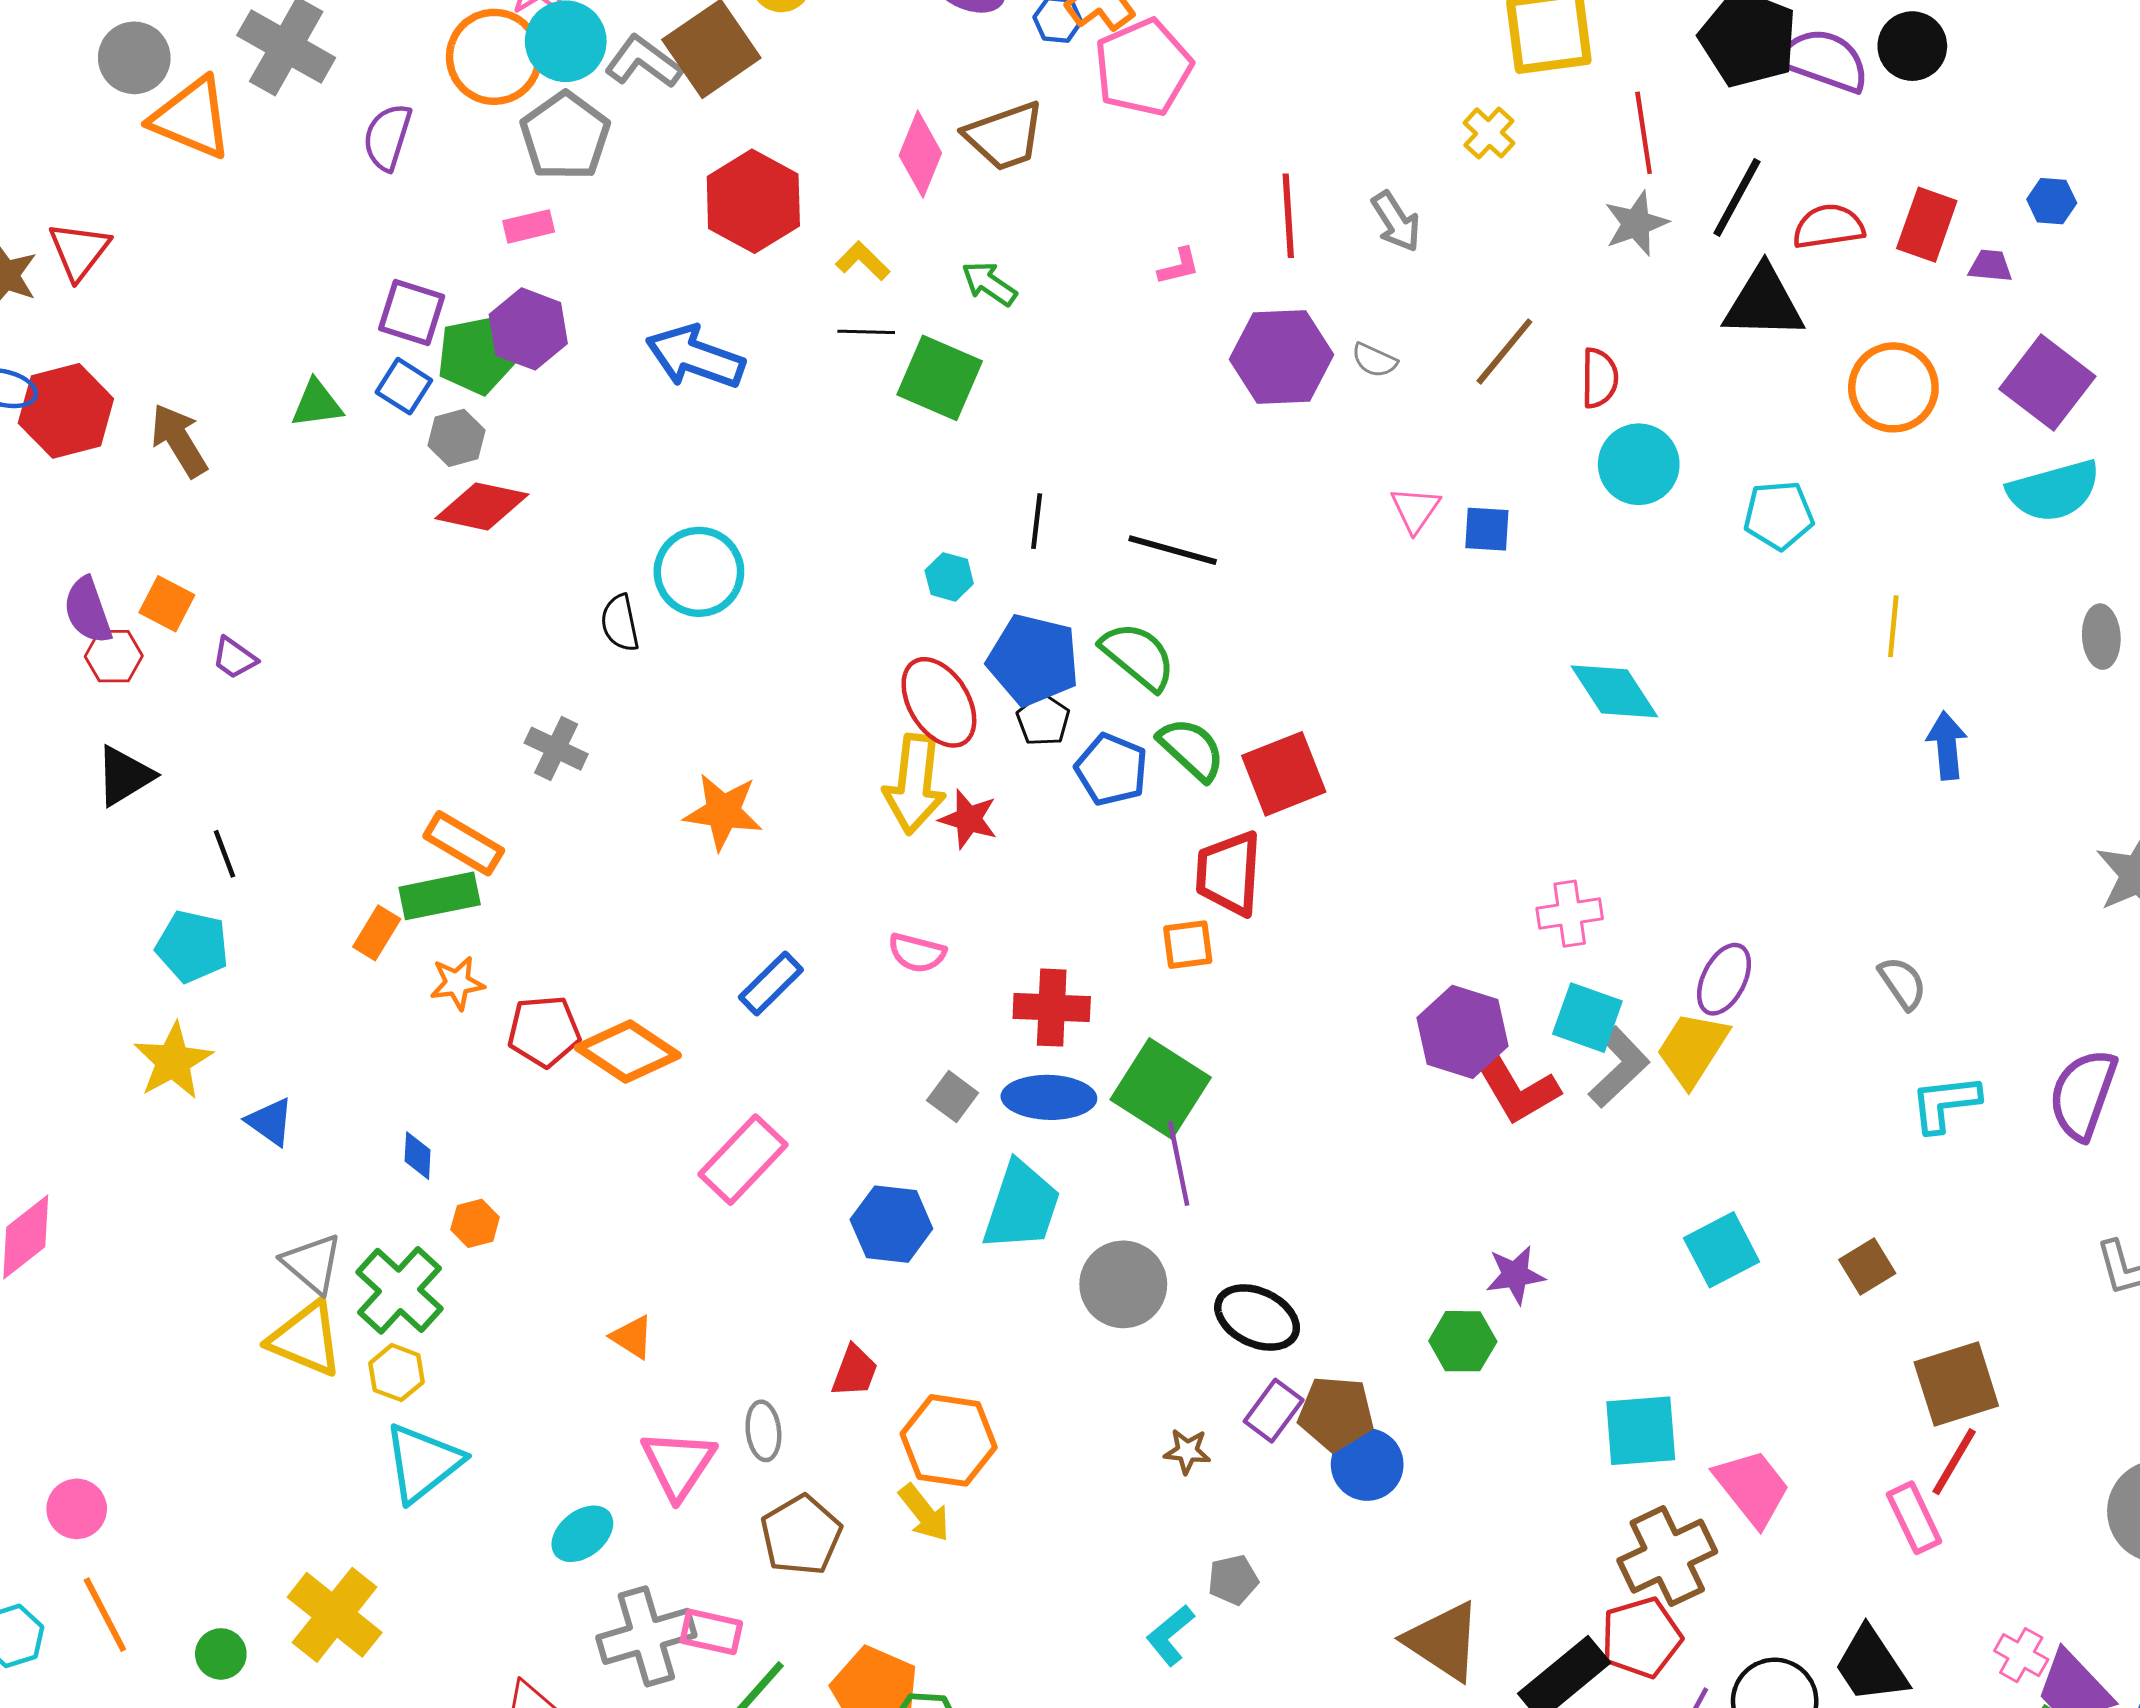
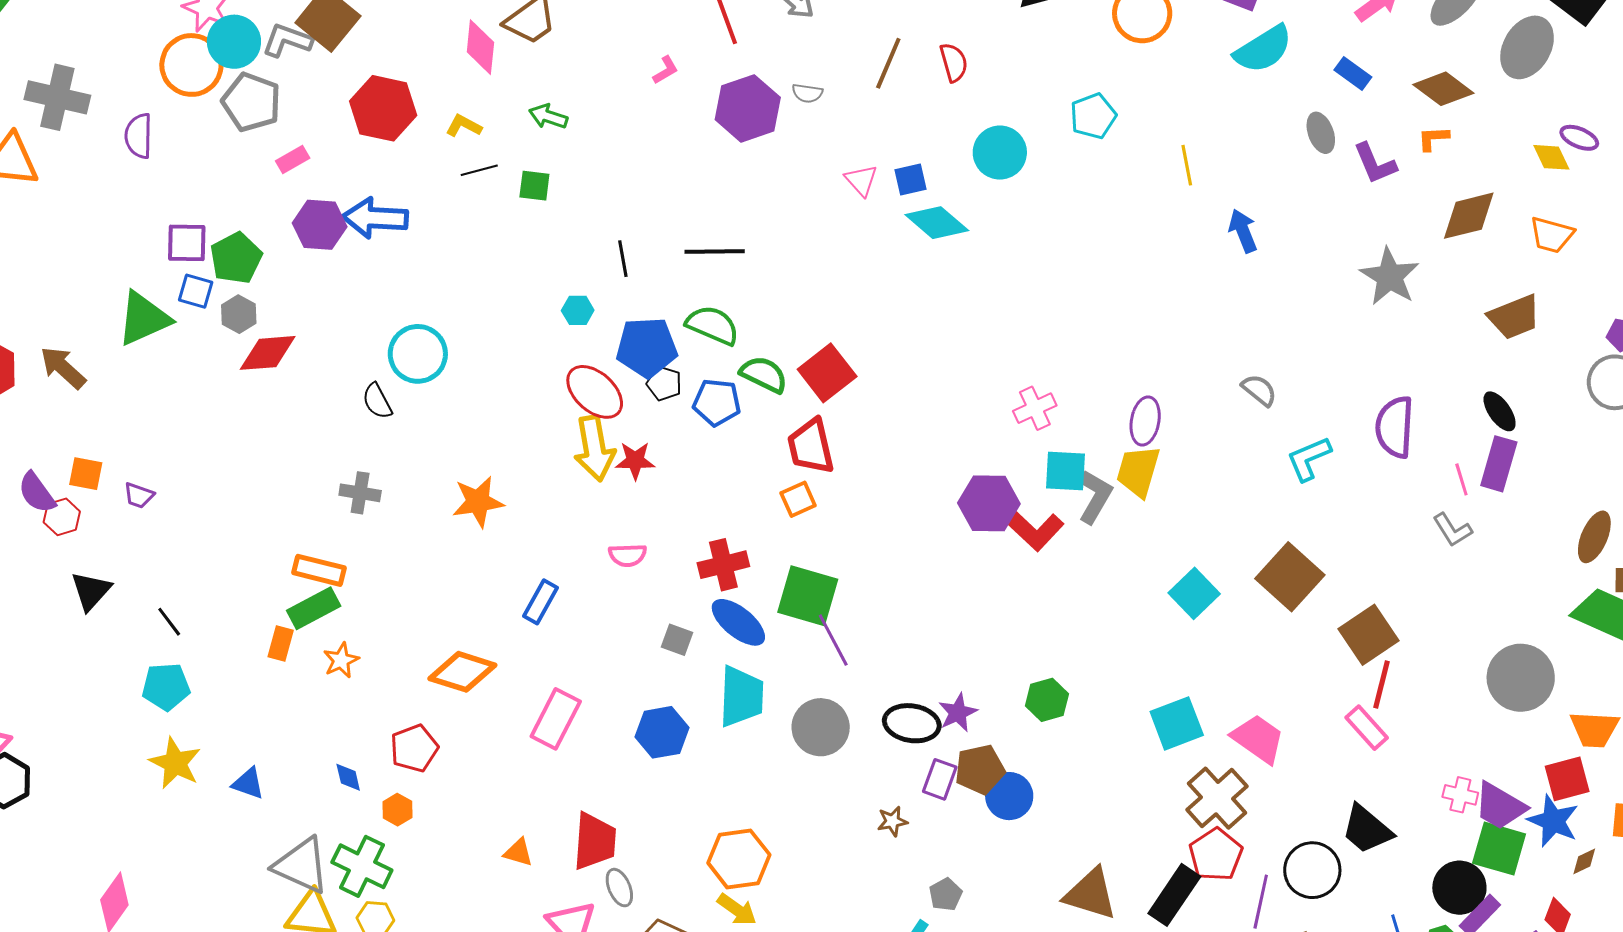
pink rectangle: (529, 226) -> (293, 160), moved
purple hexagon: (528, 329) -> (320, 225), moved
green square: (940, 378) -> (534, 186), size x0.6
green triangle: (317, 404) -> (144, 319), size x1.6
cyan circle: (1639, 464) -> (1000, 153), moved
cyan diamond: (1614, 691) -> (937, 223), moved
red pentagon: (544, 1031) -> (414, 748), moved
blue ellipse: (1049, 1097) -> (738, 622), turned 54
gray triangle: (312, 1264) -> (301, 866), size x1.4
brown square: (1867, 1267) -> (1290, 577), size x1.8
purple star: (1515, 1275) -> (958, 713), moved
red trapezoid: (855, 1371) -> (595, 841), moved, size x1.6

